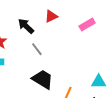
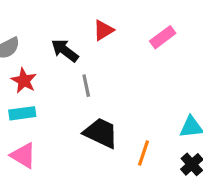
gray line: (37, 49) -> (86, 86), turned 32

